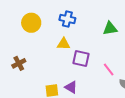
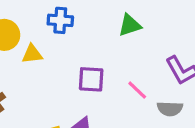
yellow triangle: (64, 44) -> (32, 54), moved

